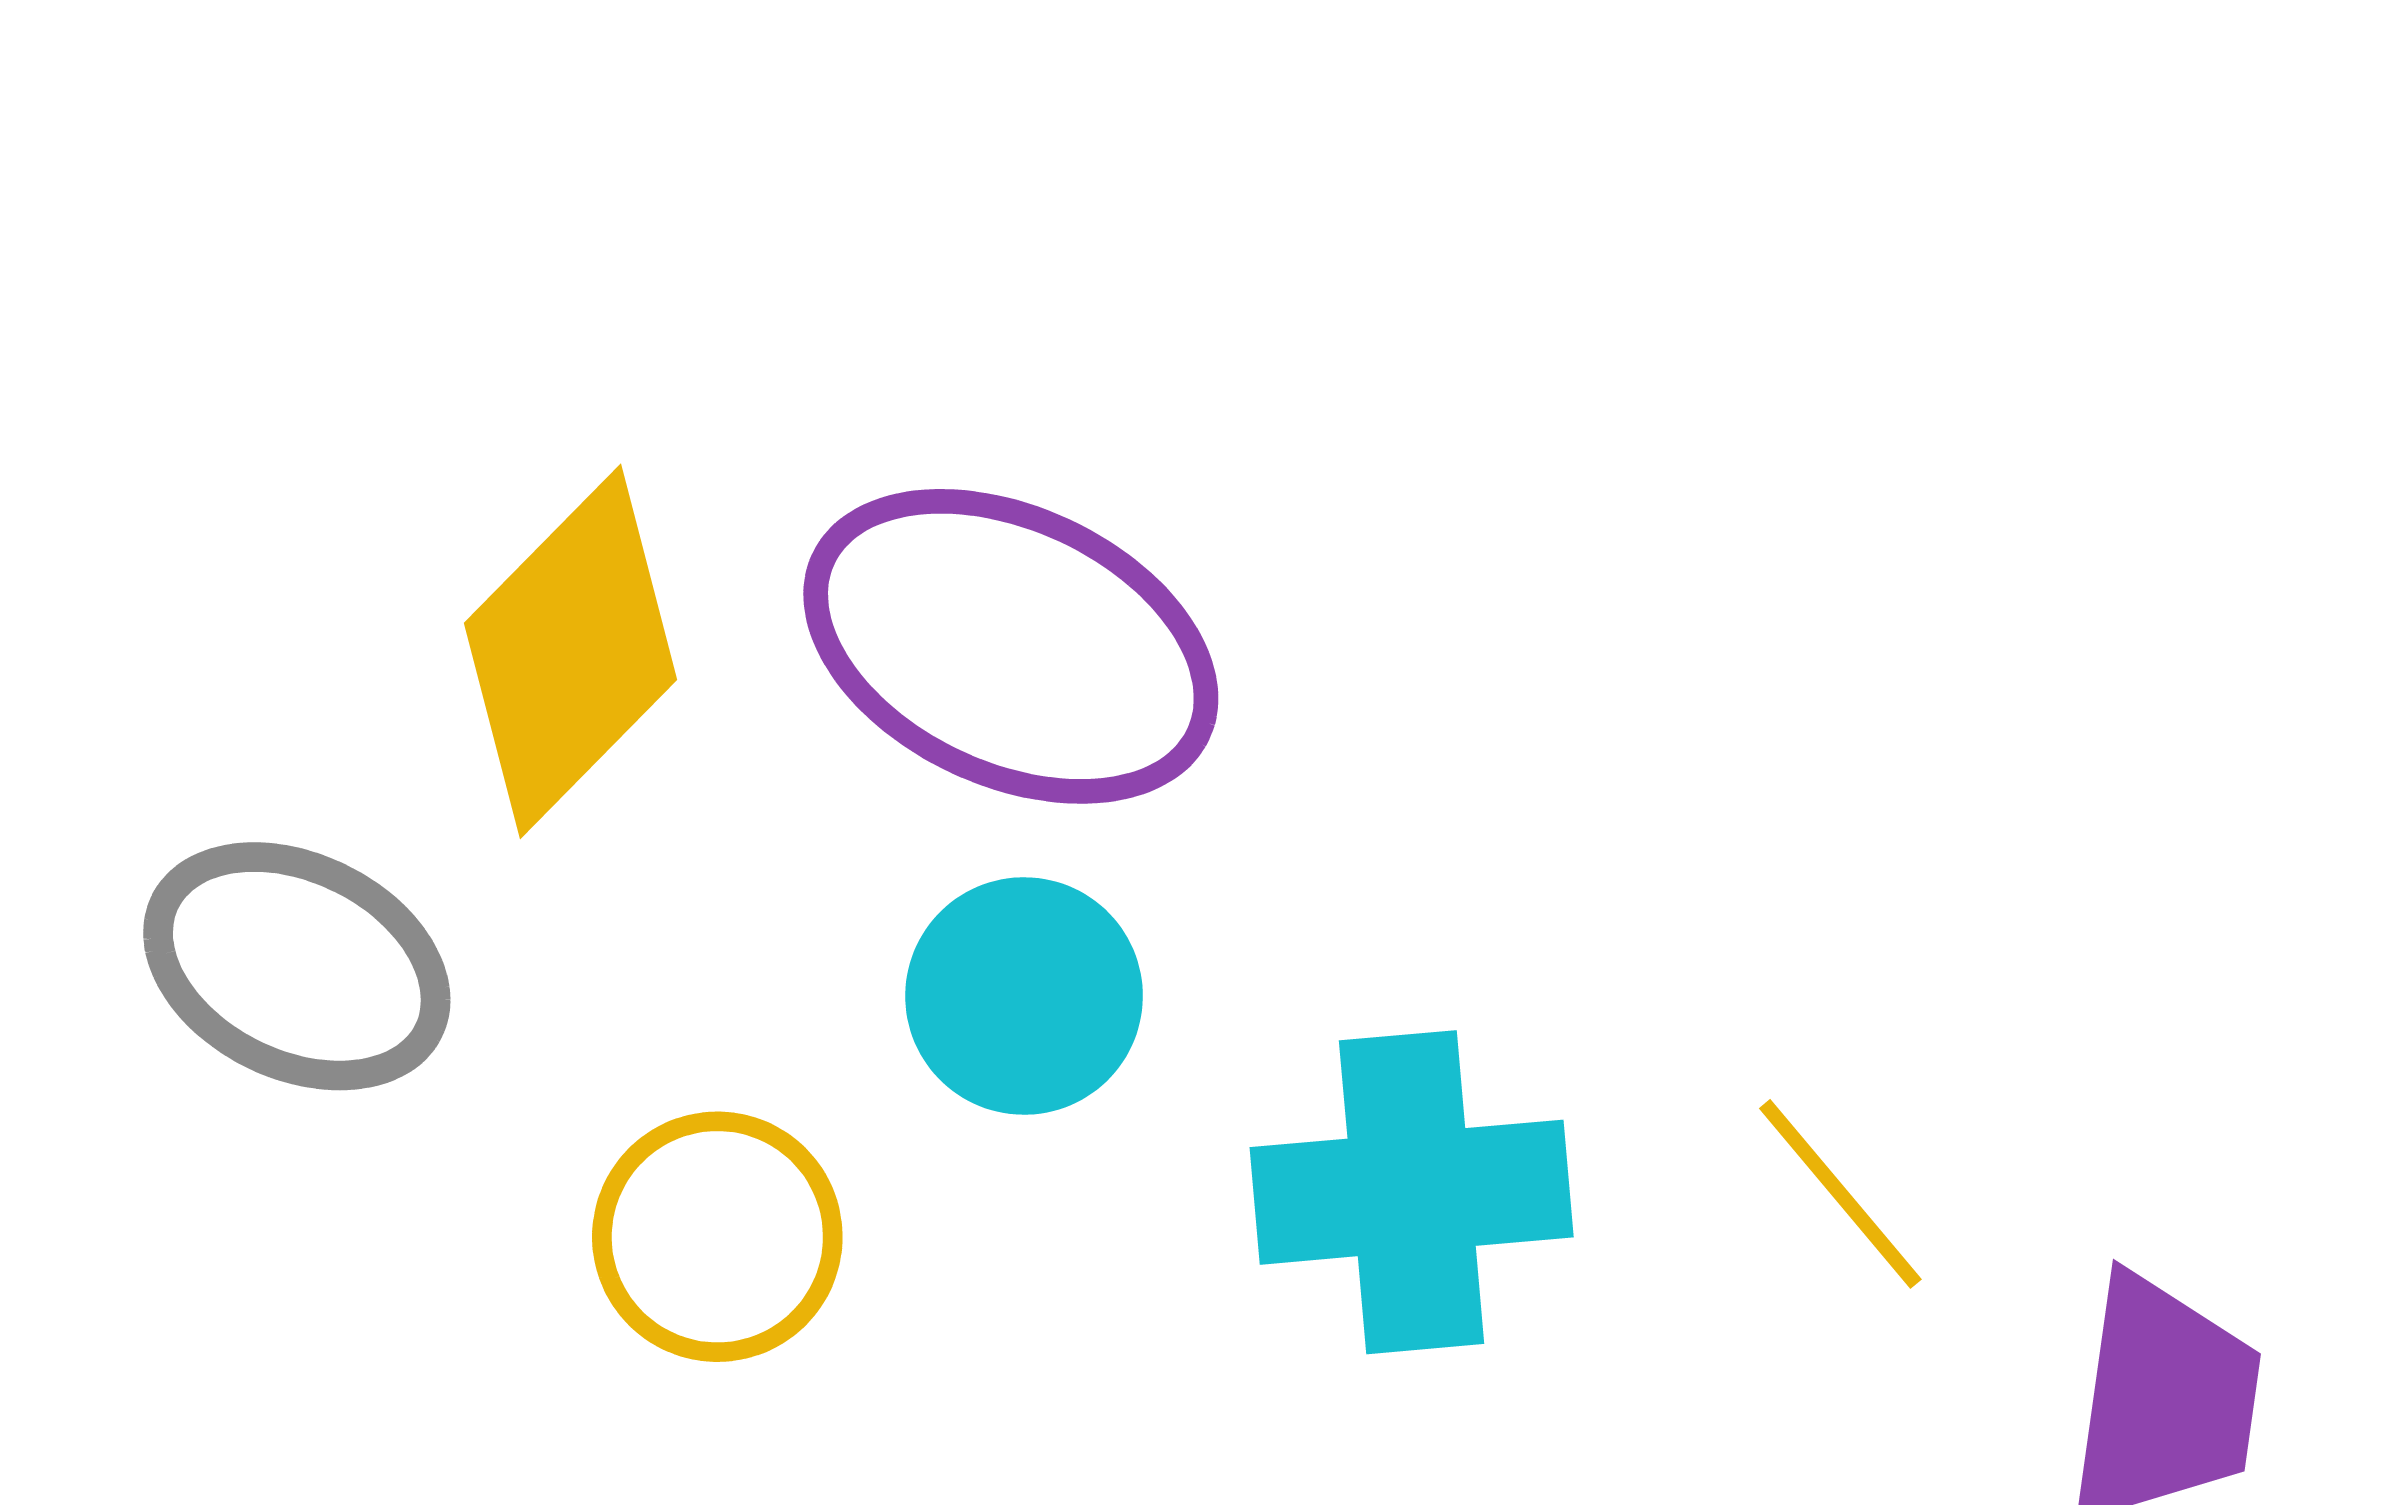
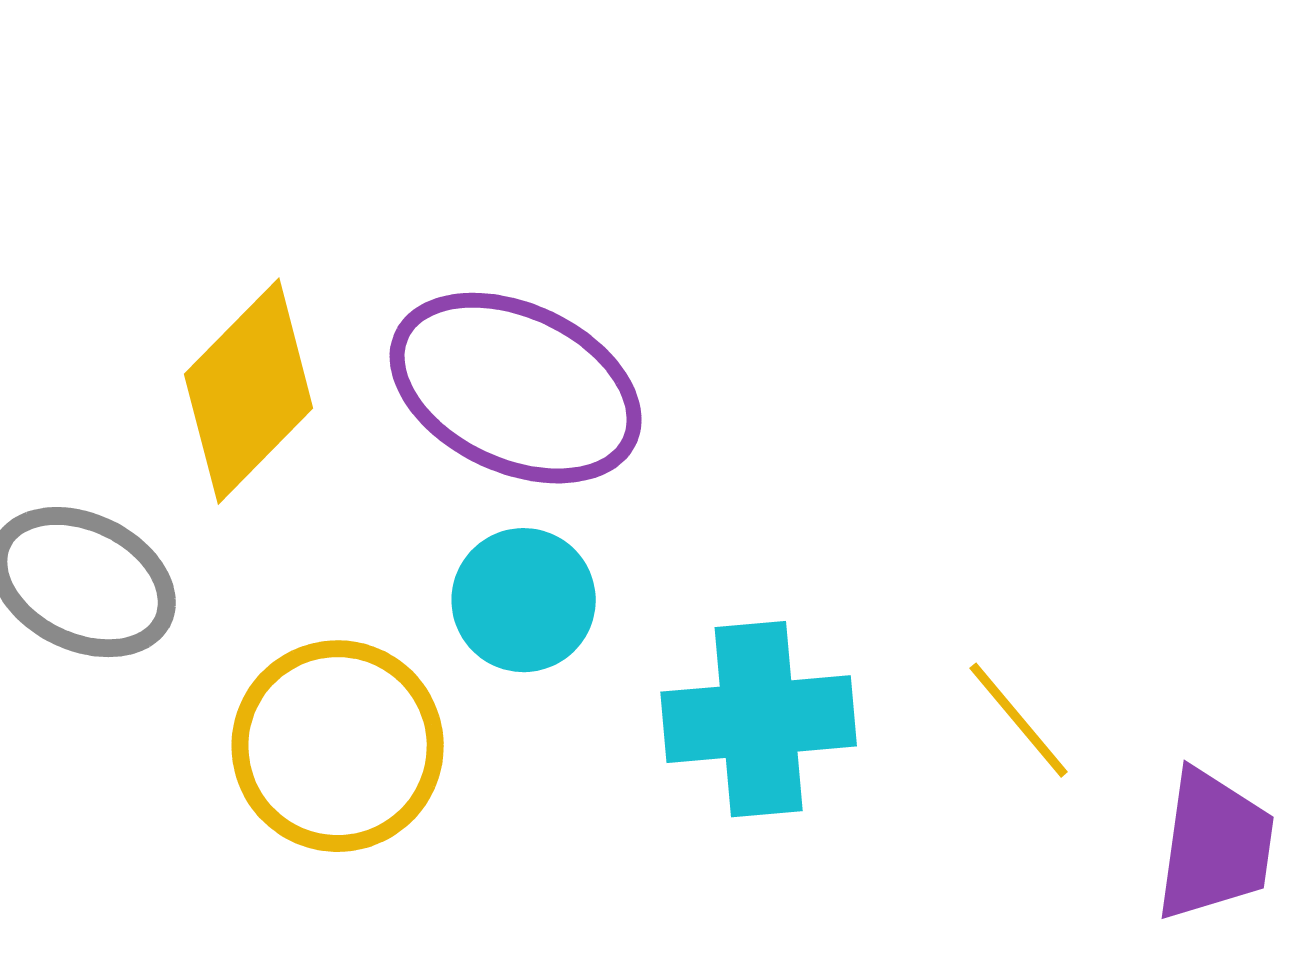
yellow circle: (717, 1237) -> (338, 746), size x1.4

